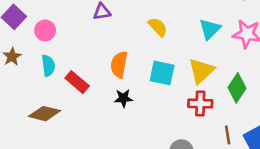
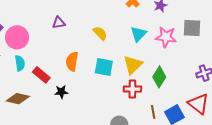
pink circle: (45, 30) -> (17, 37), size x1.5
black star: (123, 98) -> (61, 92), moved

